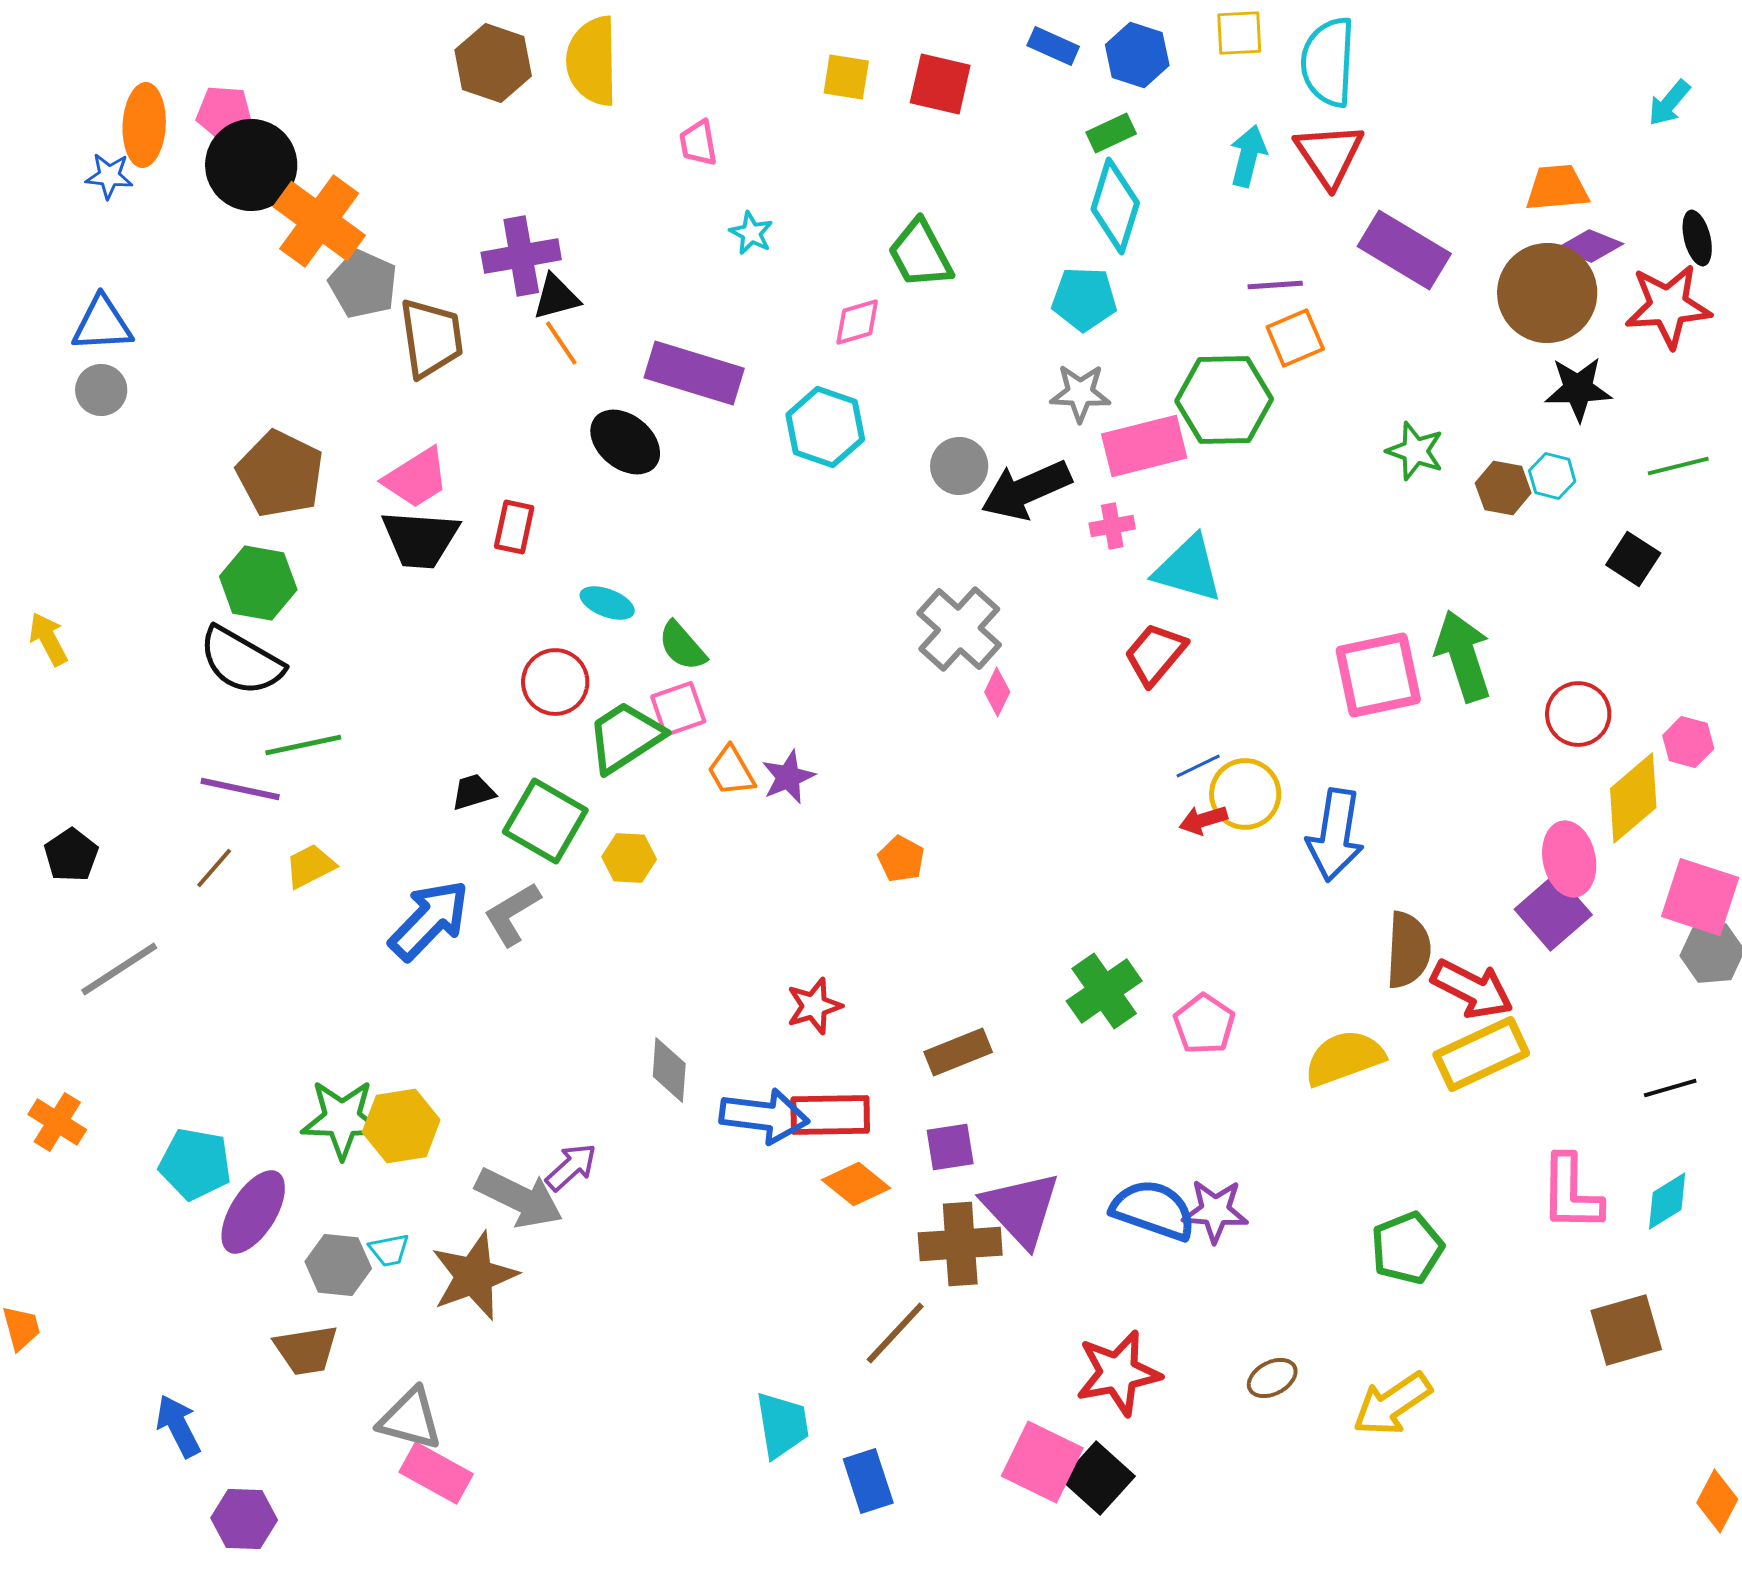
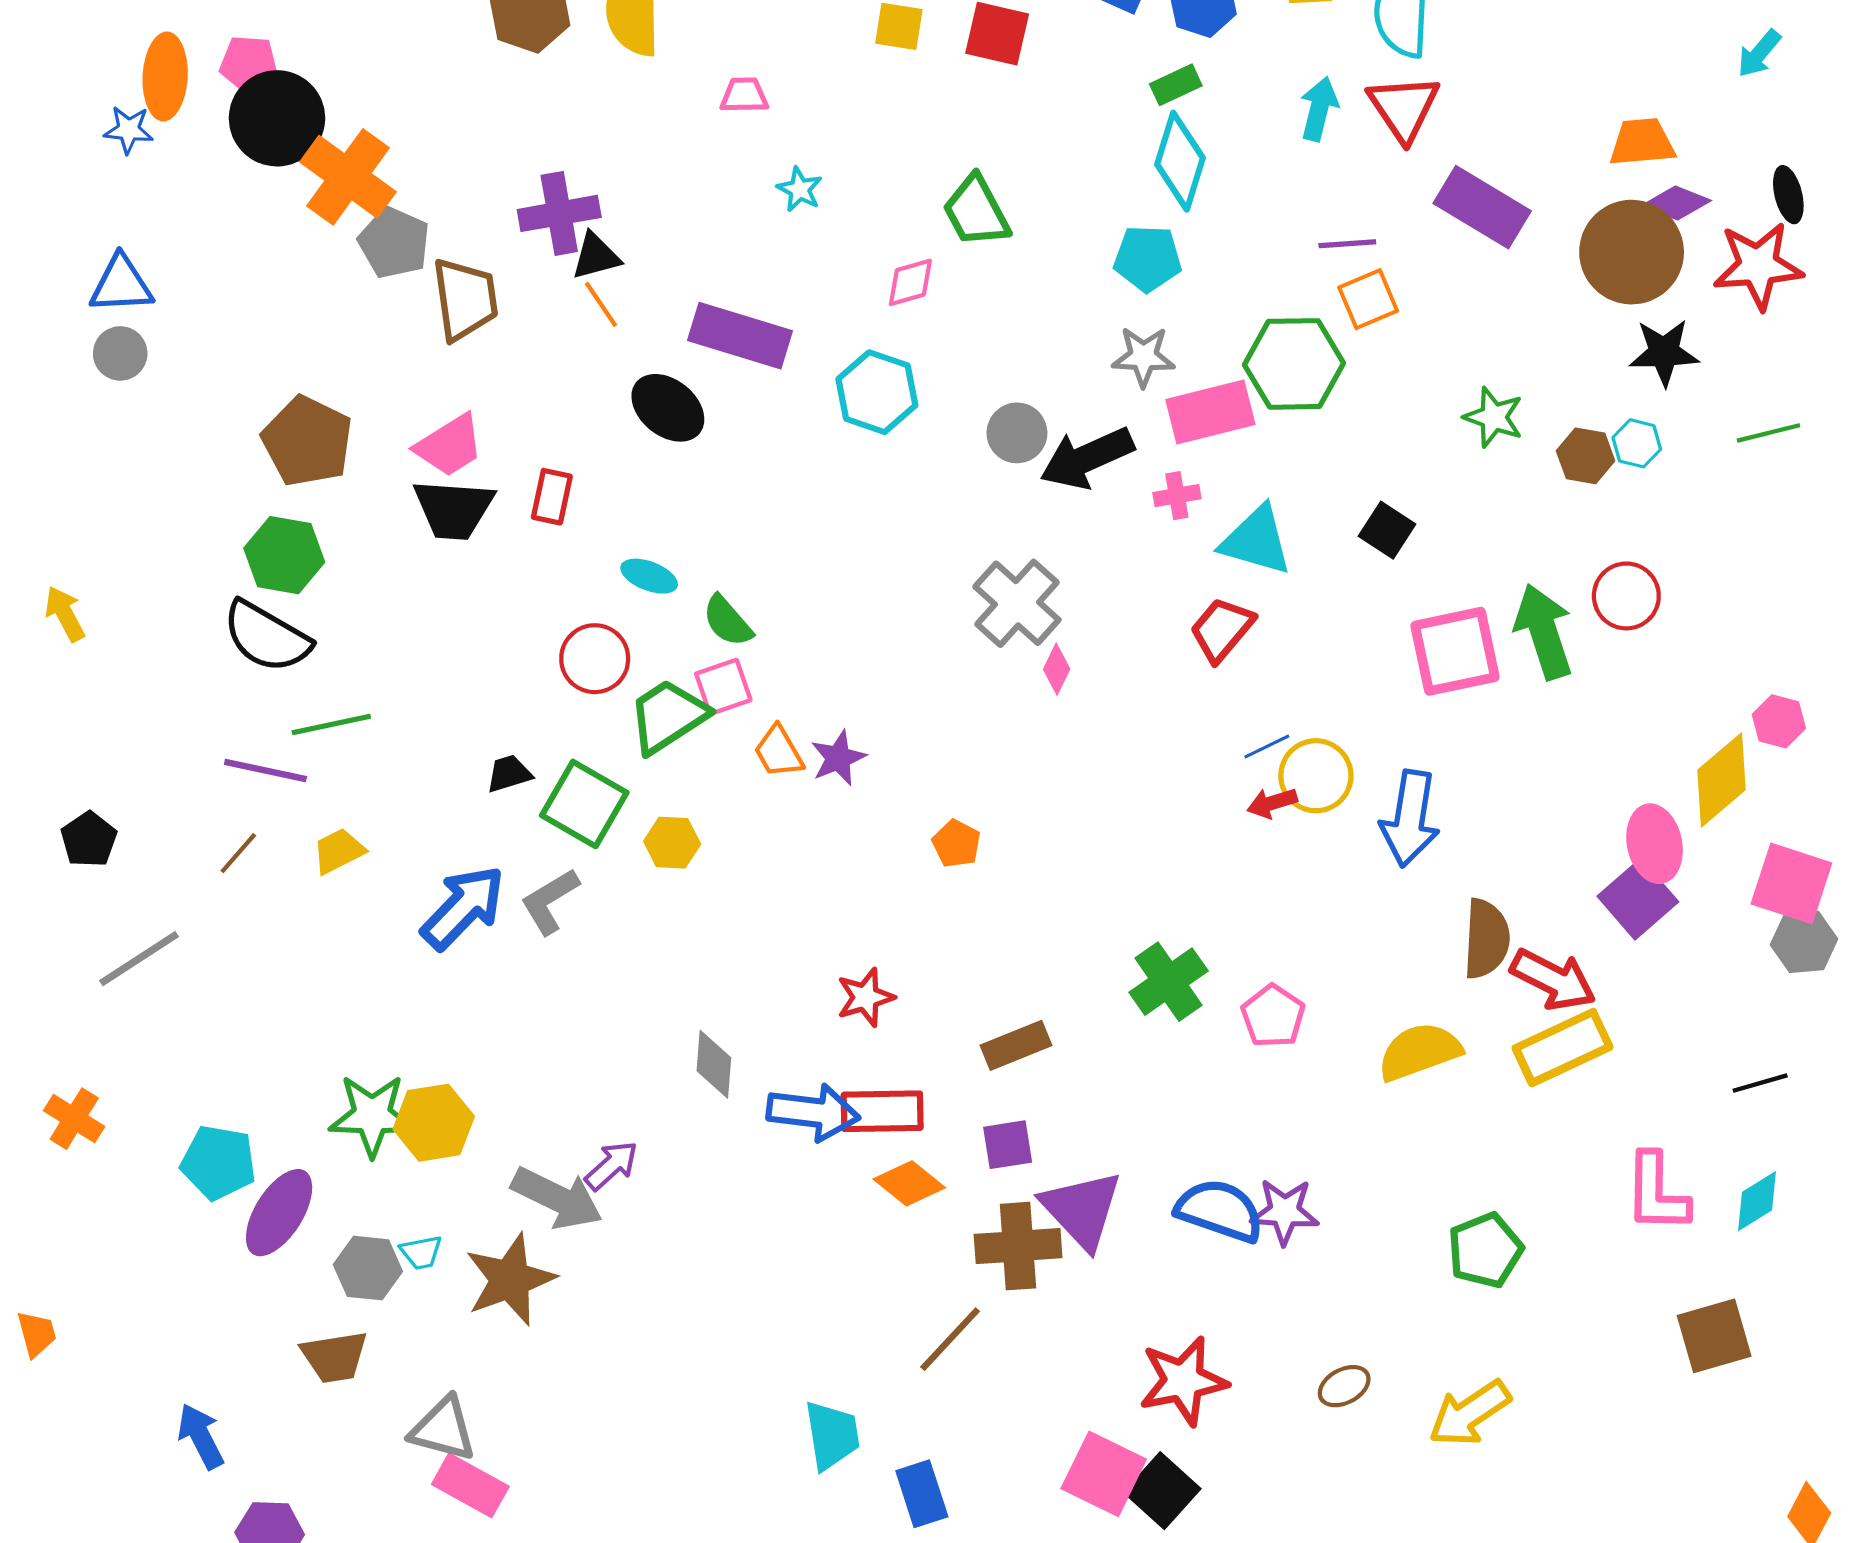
pink trapezoid: (698, 143) -> (744, 95), turned 99
black square: (1633, 559) -> (1387, 530), moved
red circle: (1578, 714) -> (1626, 596), moved

